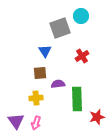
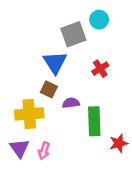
blue triangle: (45, 51) -> (55, 62), size x1.5
brown square: (40, 73) -> (49, 89), turned 32
yellow cross: (36, 98) -> (29, 114), moved, size x1.6

